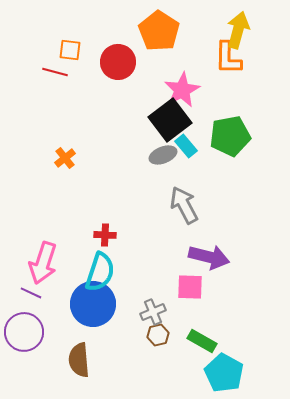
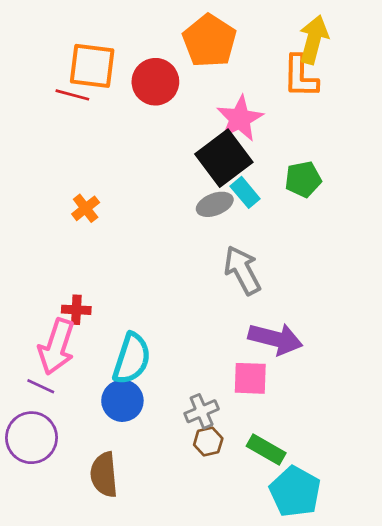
orange square: (70, 50) -> (92, 66), size x1.6
green pentagon: (230, 136) -> (303, 179), size x0.7
red cross: (105, 235) -> (76, 310), moved
blue circle: (93, 304) -> (122, 401), size x0.7

